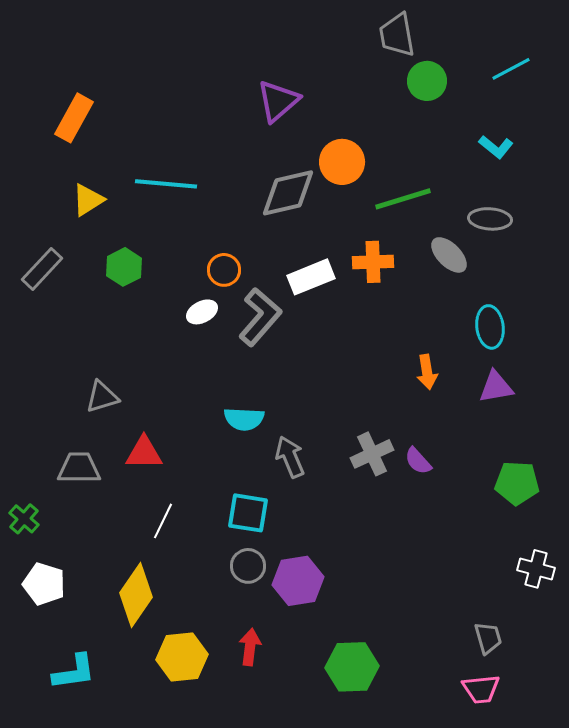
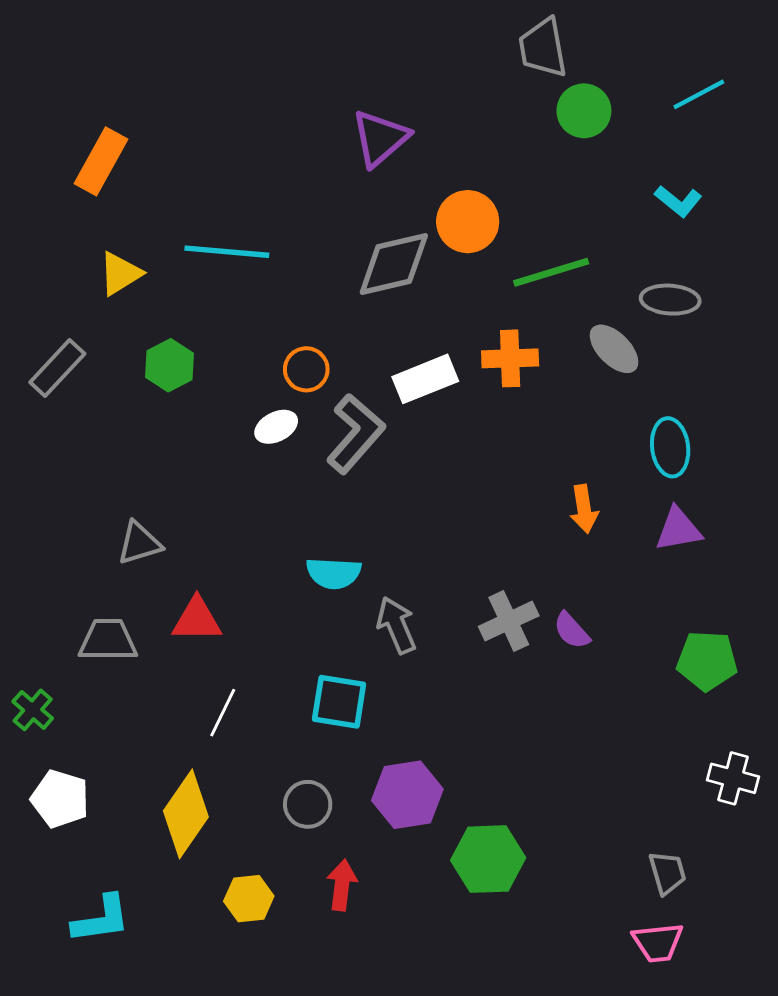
gray circle: (248, 566) -> (308, 804), moved
yellow hexagon: (182, 657) -> (249, 899), size x0.7
green hexagon: (352, 667) -> (488, 859), moved

